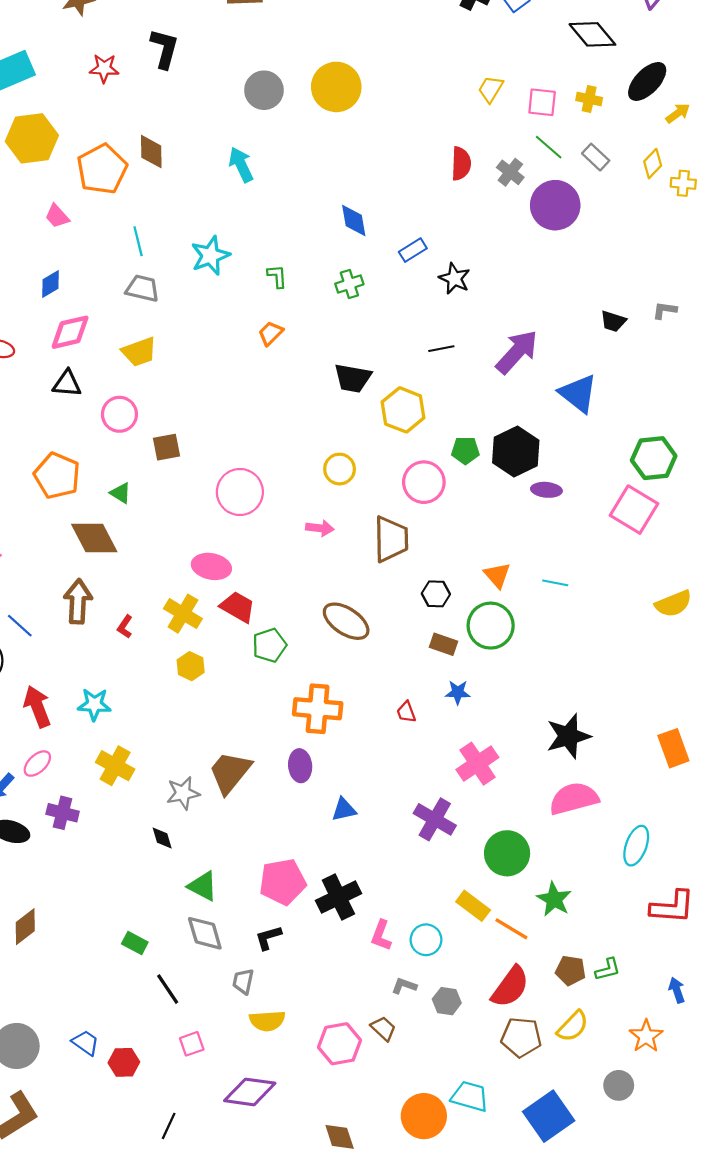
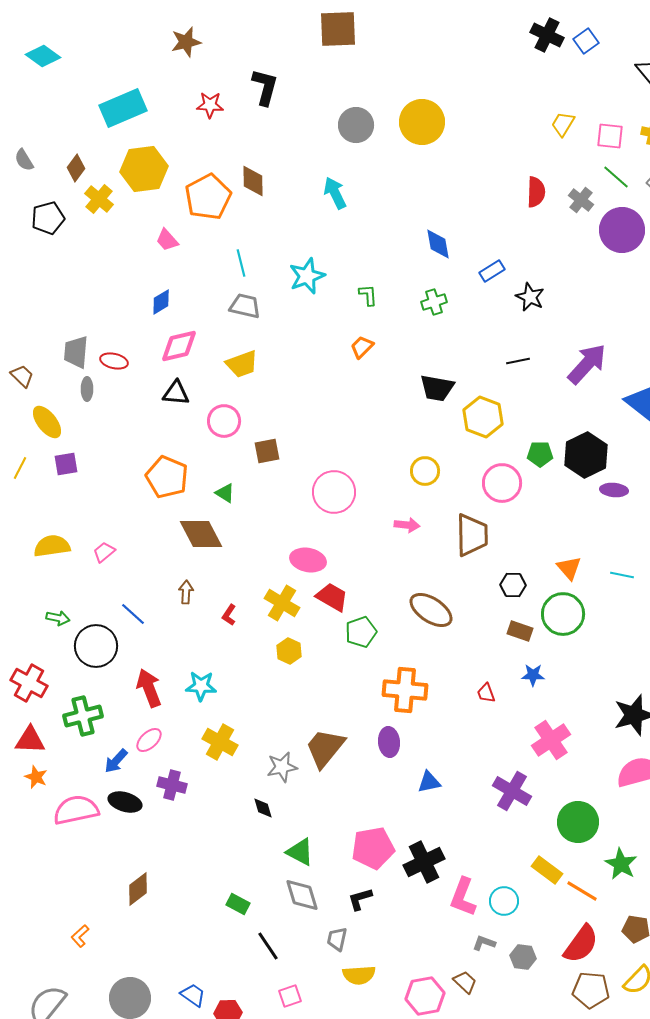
brown arrow: (78, 601) -> (186, 592), size x0.6
pink L-shape: (381, 935) -> (463, 897), size x1.4

